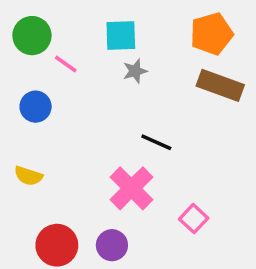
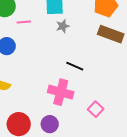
pink line: (66, 64) -> (24, 22), turned -40
pink cross: (131, 188) -> (61, 92), turned -30

